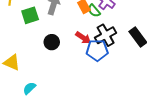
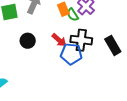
black cross: (106, 35) -> (81, 40), turned 30

